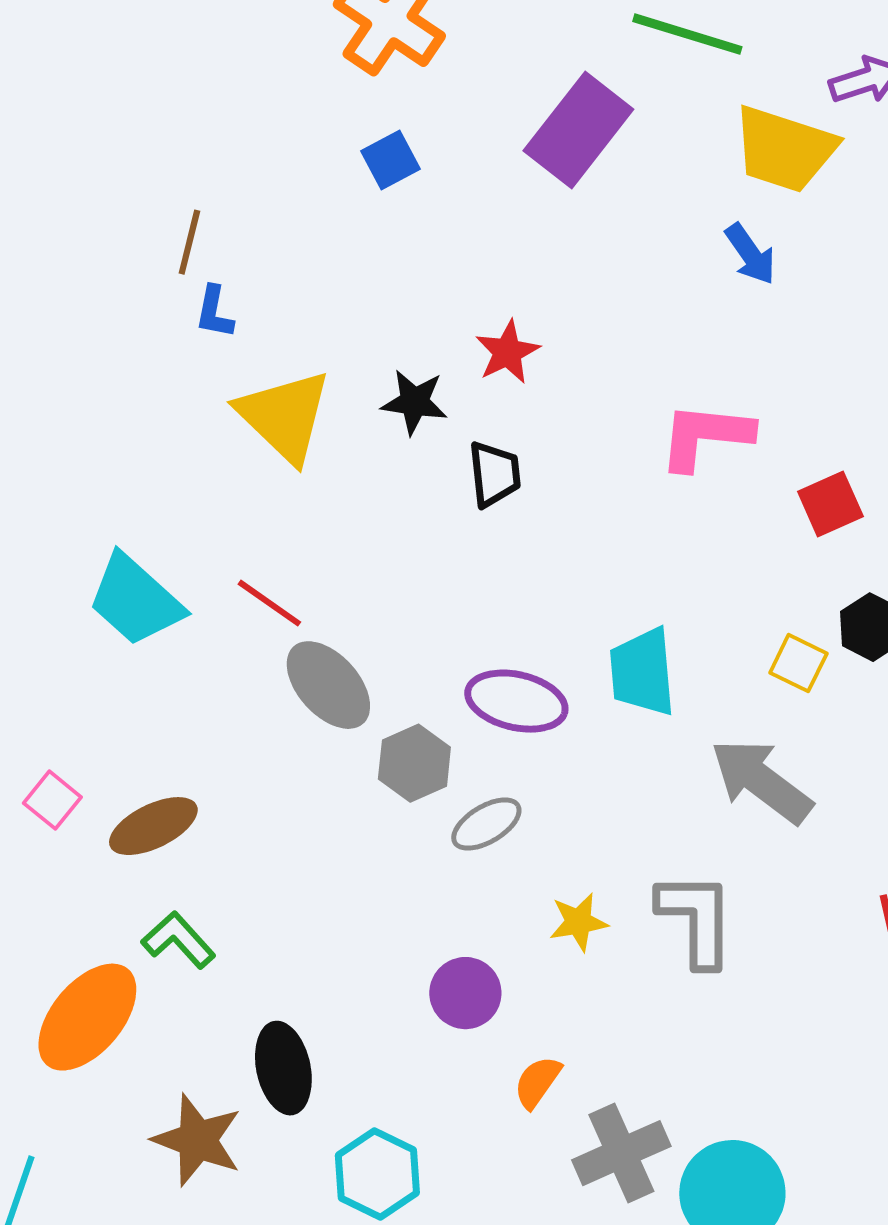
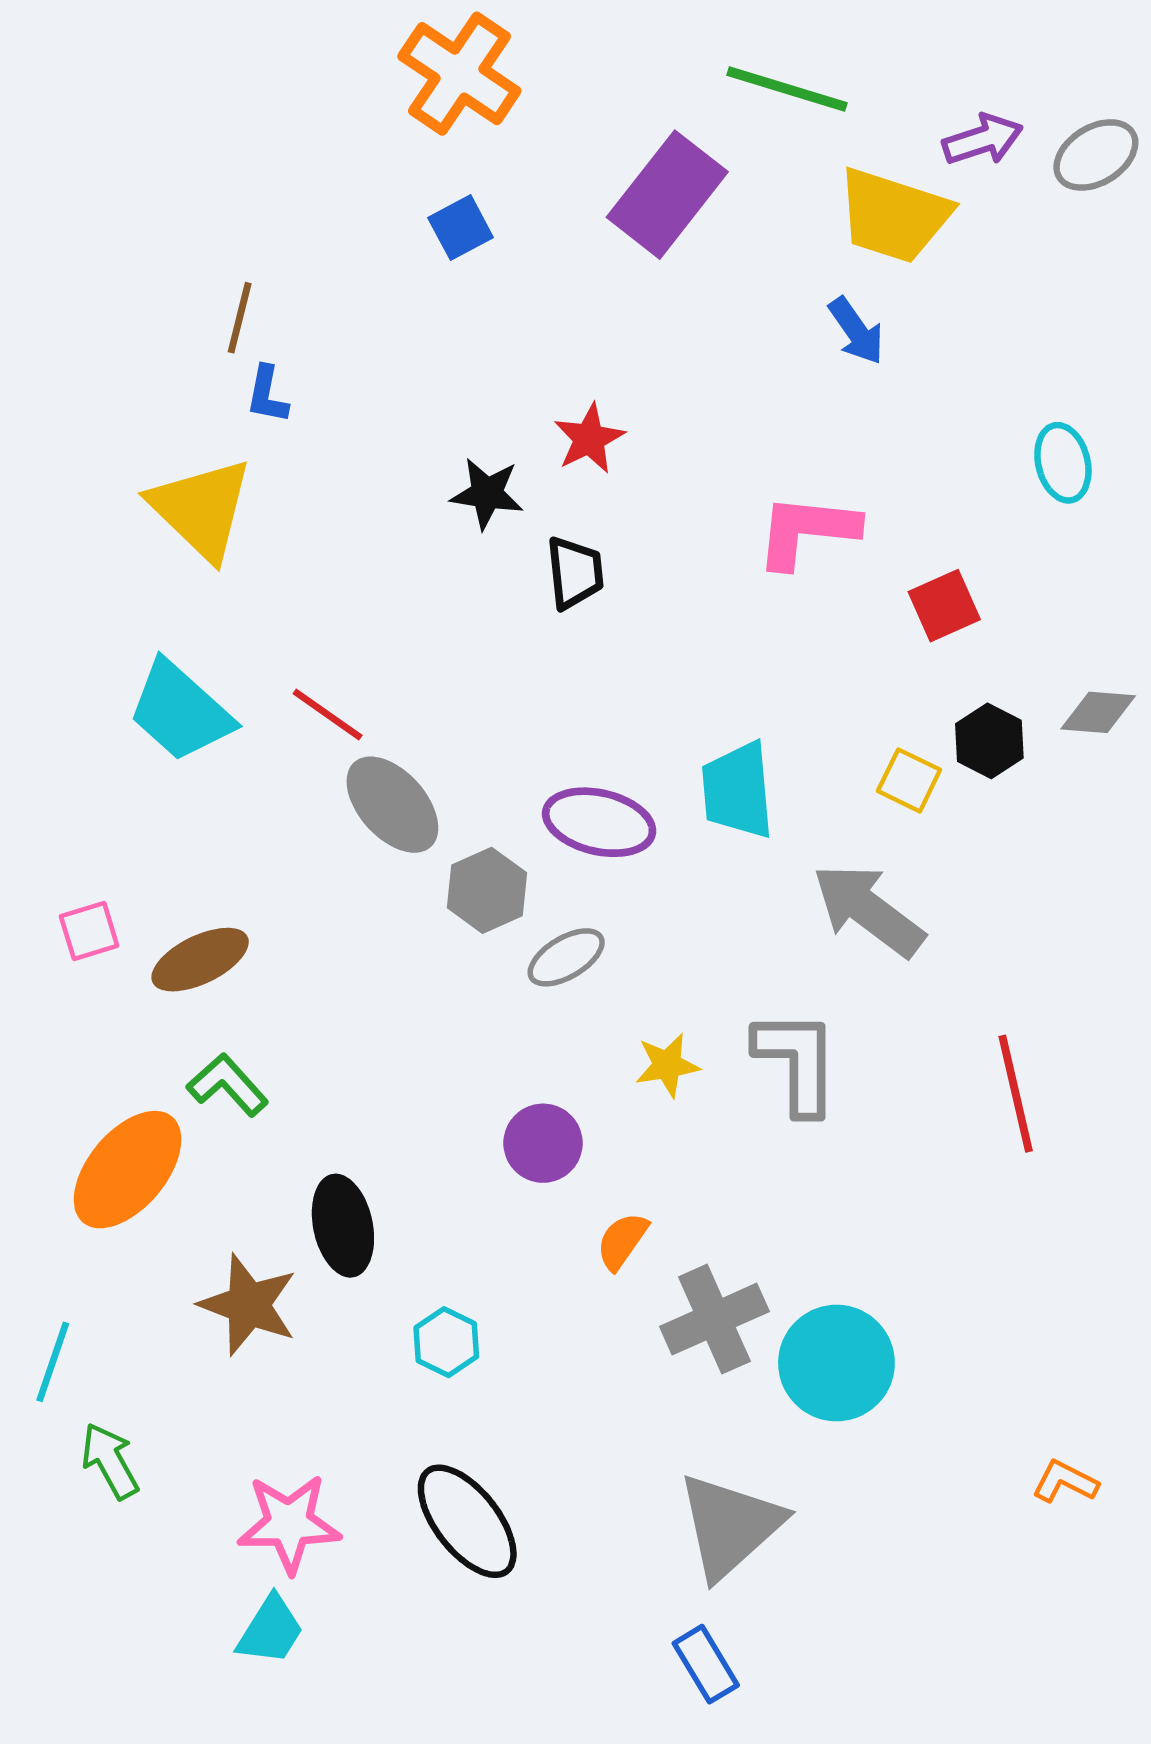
yellow triangle: (284, 416) -> (201, 509), moved
pink square: (52, 800) -> (89, 931), turned 34
cyan hexagon: (377, 1174) -> (446, 1342), size x0.7

